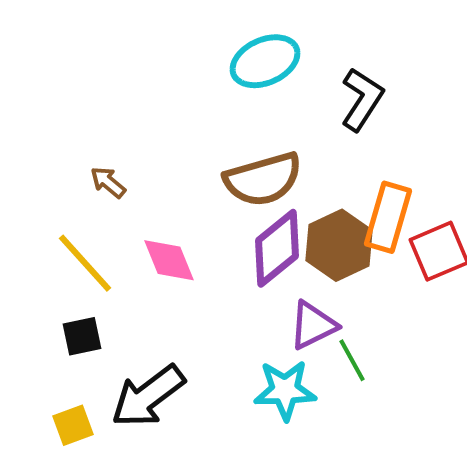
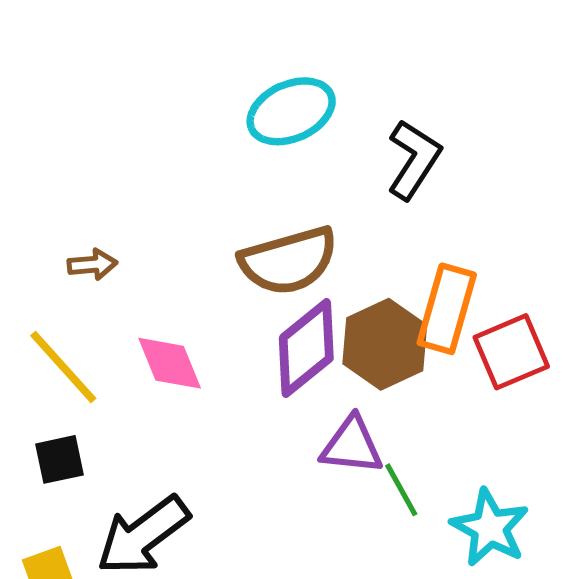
brown arrow: (108, 182) -> (92, 265), turned 135
purple triangle: (313, 325) -> (352, 445), turned 32
cyan star: (285, 390) -> (490, 528), moved, turned 30

